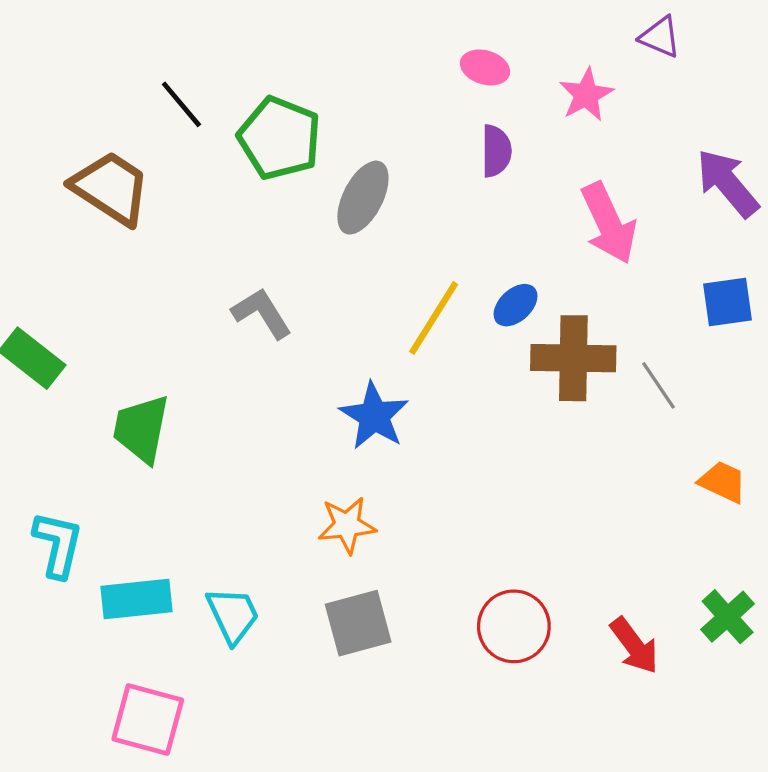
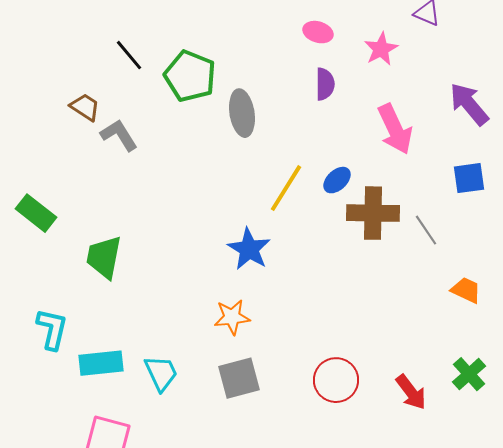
brown trapezoid: (111, 188) -> (85, 107), size x0.6
gray ellipse: (363, 198) -> (242, 113), turned -36
gray L-shape: (262, 313) -> (119, 135), moved

